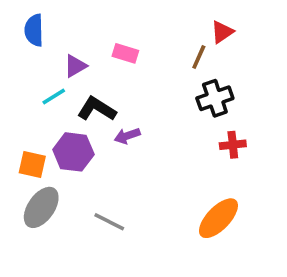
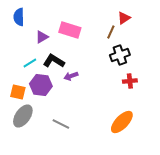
pink rectangle: (125, 53) -> (70, 30), size x1.5
cyan line: (54, 96) -> (30, 63), moved

